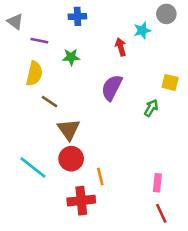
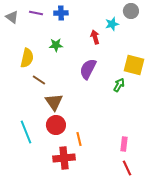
purple line: (39, 41) -> (36, 13), moved
yellow square: (170, 82) -> (134, 65), size x1.5
cyan line: (33, 168) -> (26, 132), turned 30

